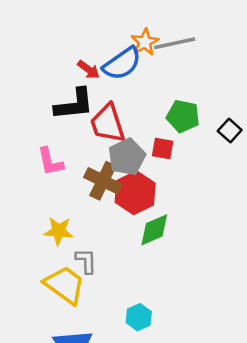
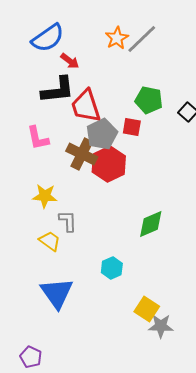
gray line: (175, 43) -> (142, 39), turned -32
blue semicircle: (122, 64) -> (48, 38), moved
green diamond: (154, 230) -> (151, 224), moved
yellow trapezoid: (65, 285) -> (50, 241), size x0.6

